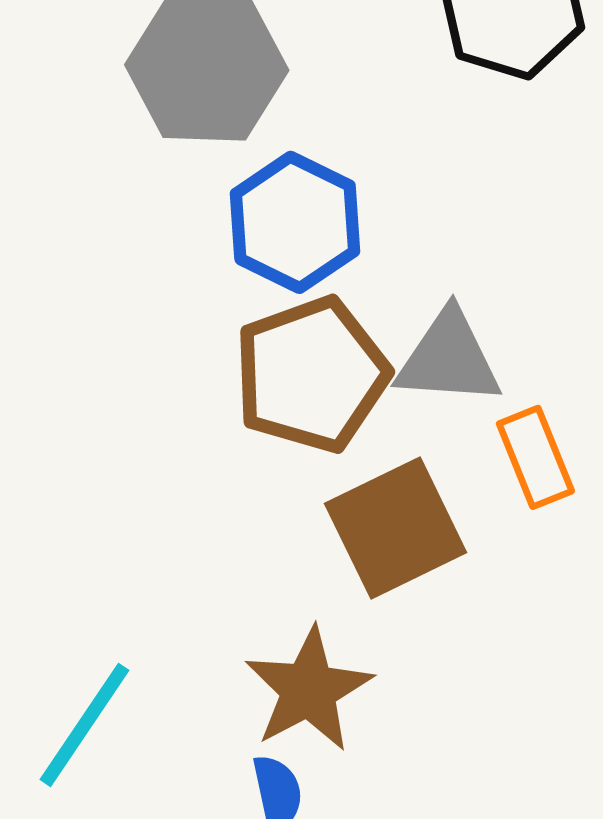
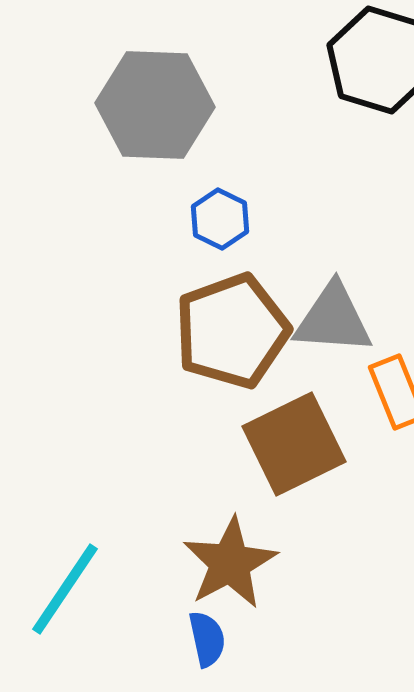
blue hexagon: (295, 222) -> (220, 219), size x0.6

